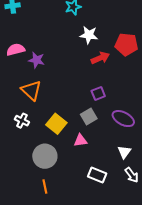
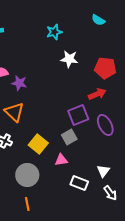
red arrow: (100, 58) -> (97, 94), moved
purple square: (98, 93) -> (78, 115), size x1.5
purple ellipse: (123, 119) -> (105, 125), moved, turned 35
white rectangle: (97, 175) -> (79, 183), moved

